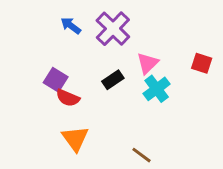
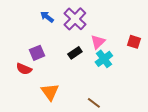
purple square: (56, 80) -> (37, 53), turned 35
red semicircle: (68, 98) -> (24, 69), moved

